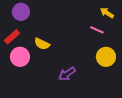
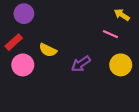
purple arrow: (67, 74) -> (81, 64), moved

